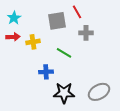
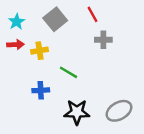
gray square: (57, 21) -> (55, 19), moved, turned -30
green line: (64, 53) -> (68, 72), moved
blue cross: (46, 72) -> (41, 90), moved

